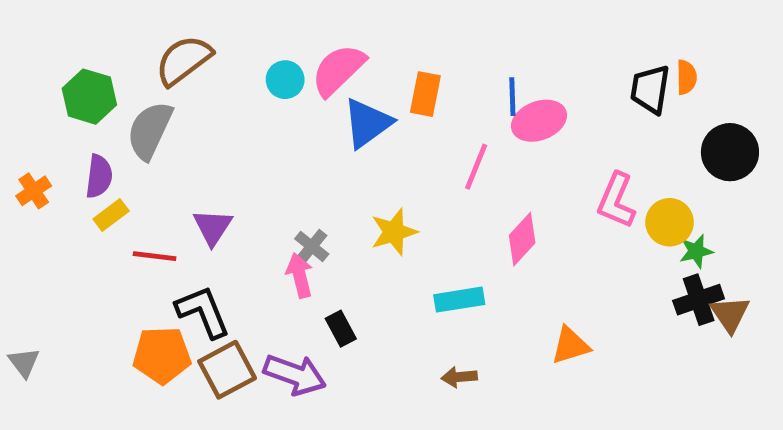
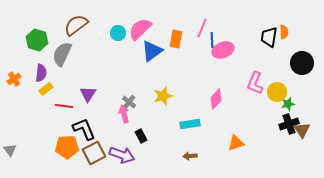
pink line: (476, 167) -> (202, 28), moved

